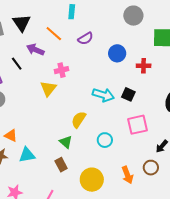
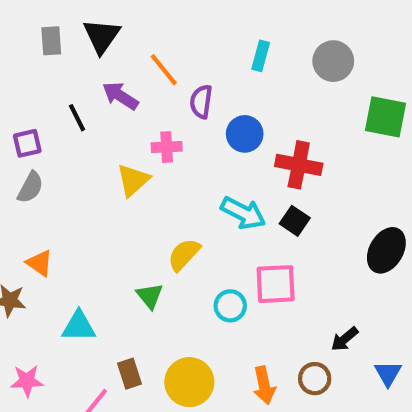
cyan rectangle: (72, 12) -> (261, 56), moved
purple semicircle: (85, 38) -> (201, 102), moved, turned 119
blue circle: (117, 53) -> (245, 134), moved
red cross: (144, 66) -> (299, 165), moved, size x1.5
pink square: (137, 125) -> (276, 284), moved
cyan triangle: (27, 155) -> (79, 326), moved
brown rectangle: (61, 165) -> (130, 374), moved

